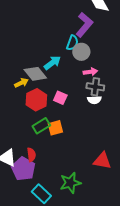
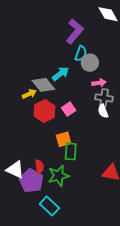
purple L-shape: (84, 25) -> (75, 31), moved
pink square: (60, 98) -> (69, 109), turned 32
white semicircle: (94, 100) -> (103, 111), turned 72
green rectangle: (41, 126) -> (71, 151), moved, turned -54
green star: (70, 183) -> (59, 176), moved

